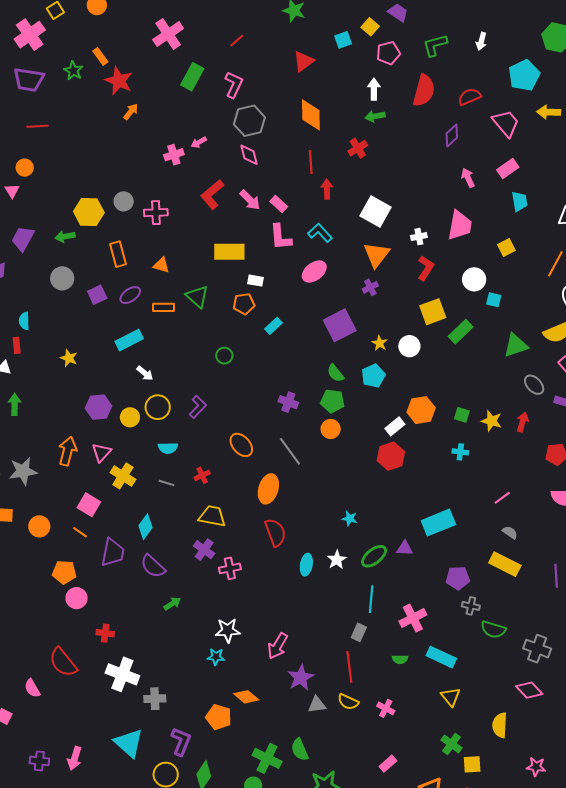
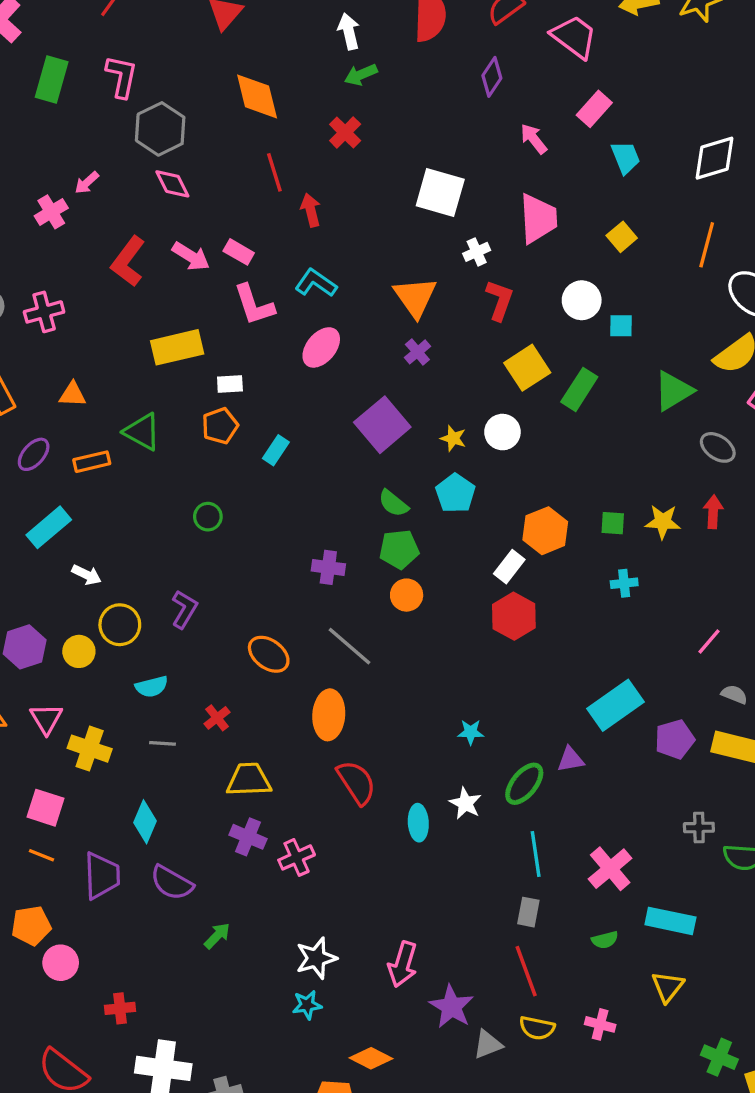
white square: (375, 212) -> (440, 192), moved
purple pentagon: (458, 578) -> (675, 739), moved
yellow triangle: (451, 697) -> (668, 987), moved, turned 30

